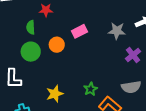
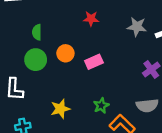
red star: (46, 10) -> (91, 19), moved
pink rectangle: (80, 31) -> (94, 62), moved
gray star: (117, 31) -> (137, 27), moved

